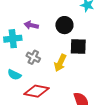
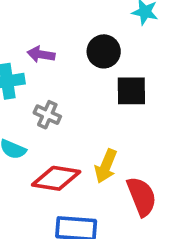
yellow arrow: (60, 63) -> (106, 166), moved

